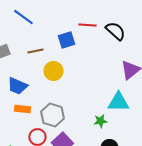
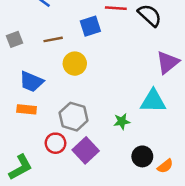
orange rectangle: (22, 109) -> (27, 109), moved
green star: (100, 121) -> (122, 121), moved

